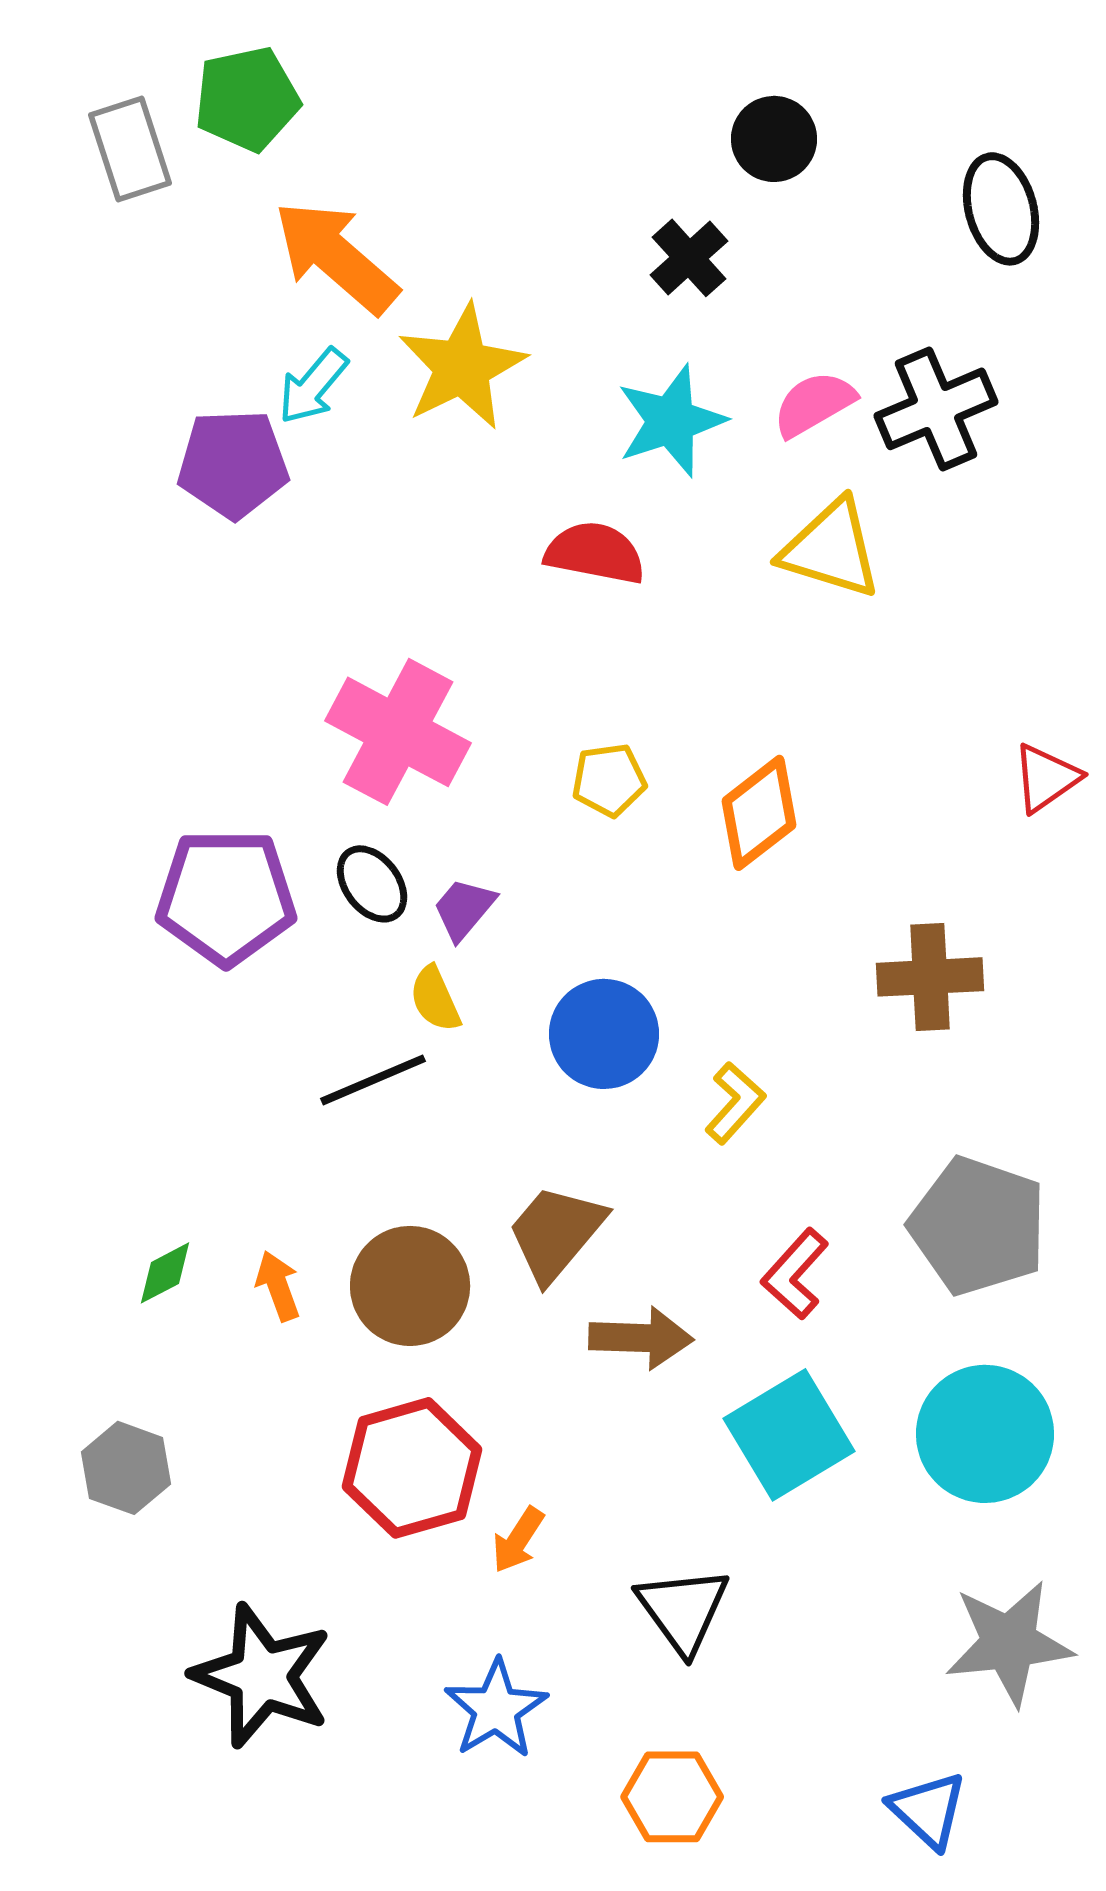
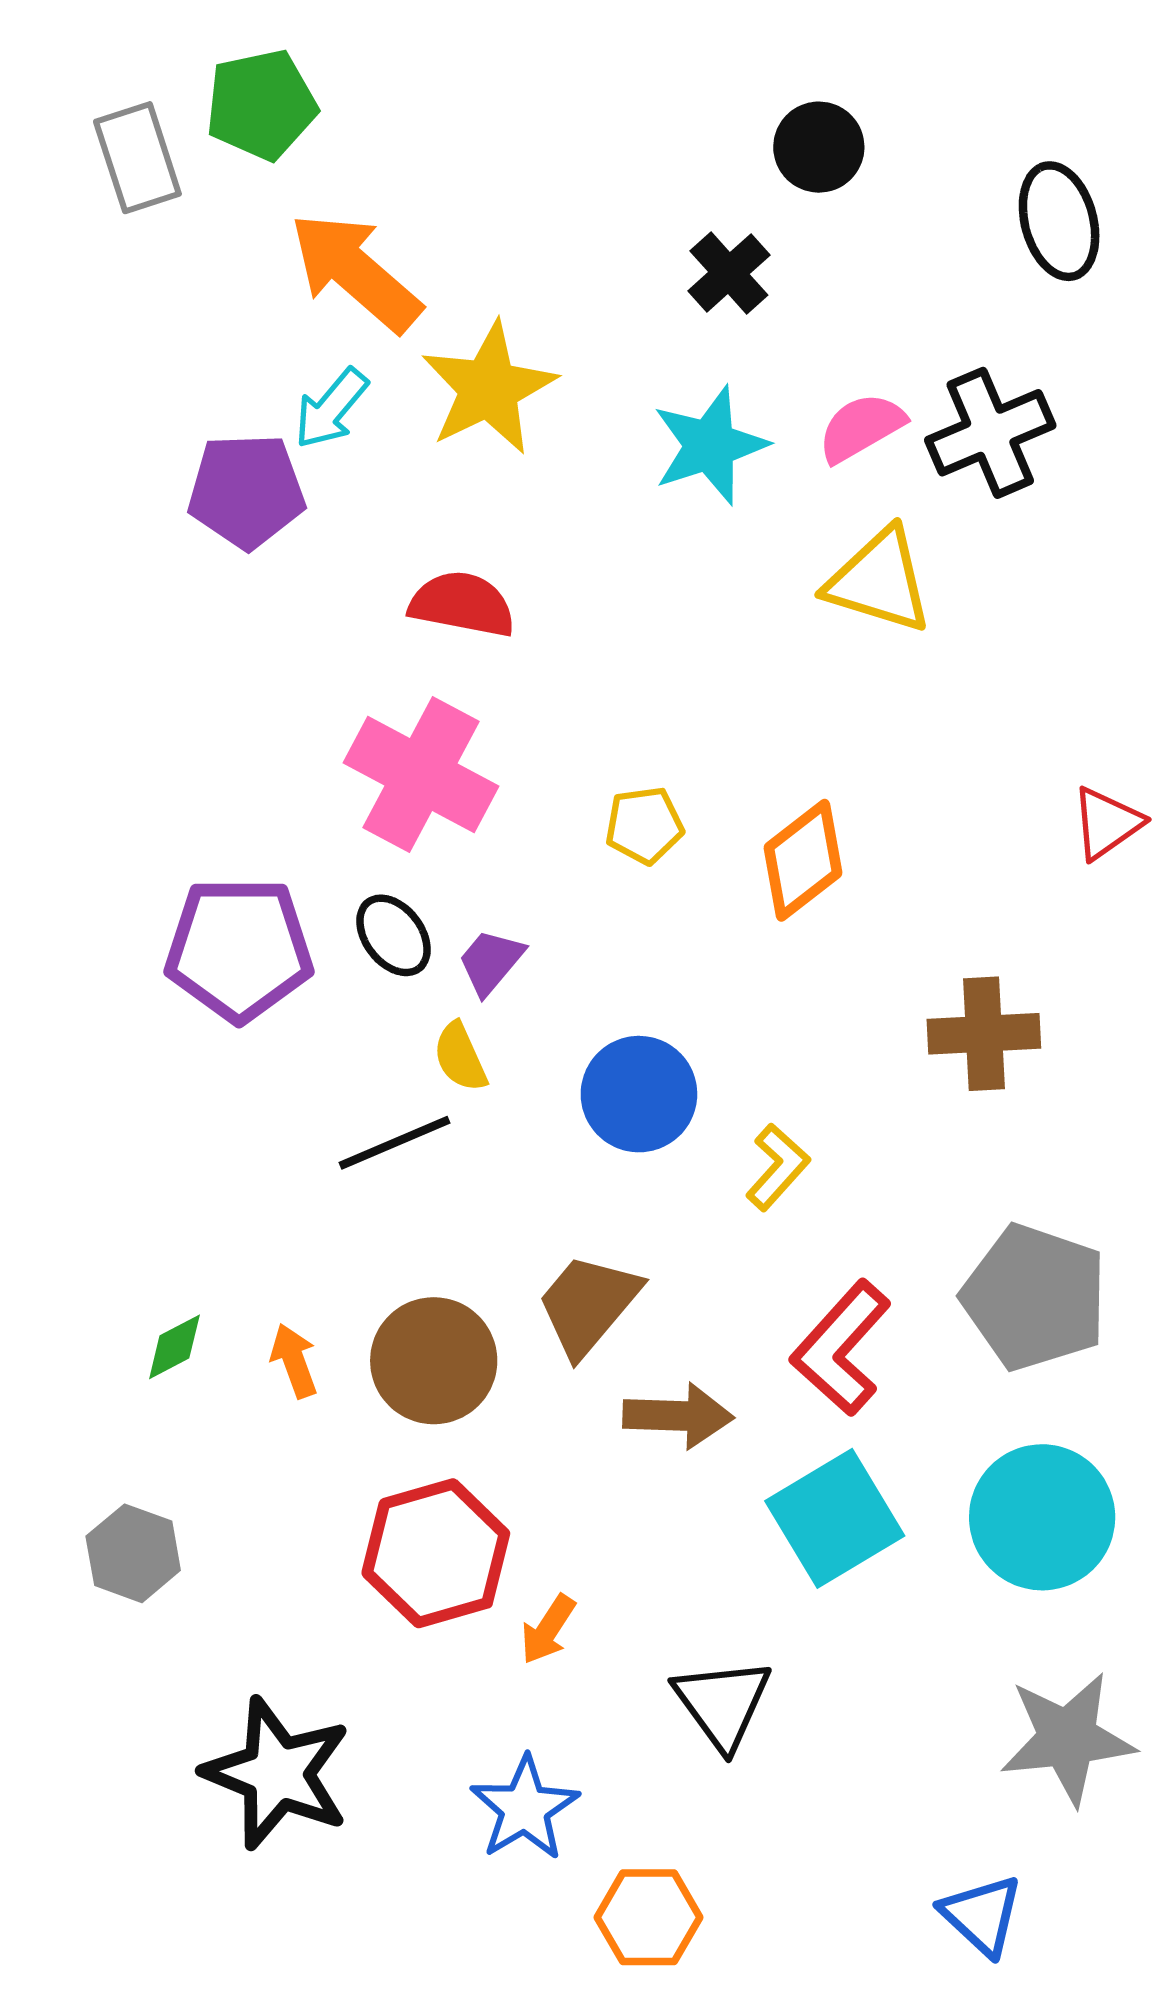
red semicircle: (595, 553) -> (462, 604), moved
red L-shape: (795, 1274) -> (841, 1348), size x1.4
orange hexagon: (672, 1797) -> (648, 1917), moved

